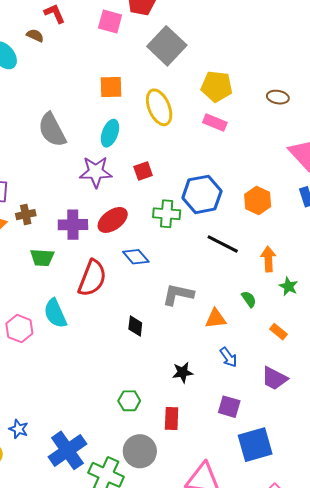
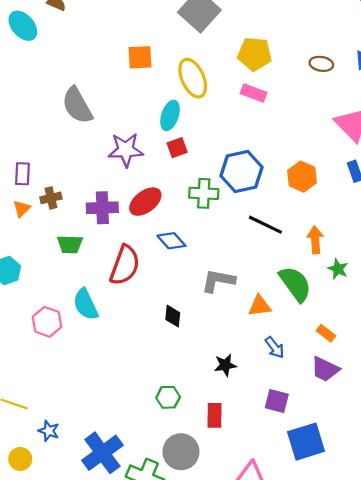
cyan ellipse: (110, 133) -> (170, 115), moved
green semicircle: (249, 299) -> (295, 284), size x2.0
orange rectangle: (279, 332) -> (326, 333), moved

